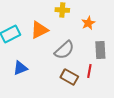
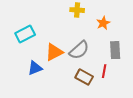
orange triangle: (39, 30) -> (54, 52), moved

